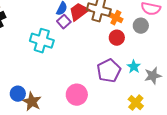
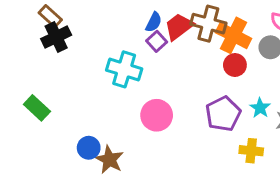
orange cross: (116, 18) -> (233, 35), size x1.6
pink circle: (77, 95) -> (157, 115), moved
yellow cross: (136, 103) -> (251, 151), moved, turned -35

